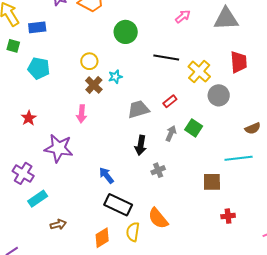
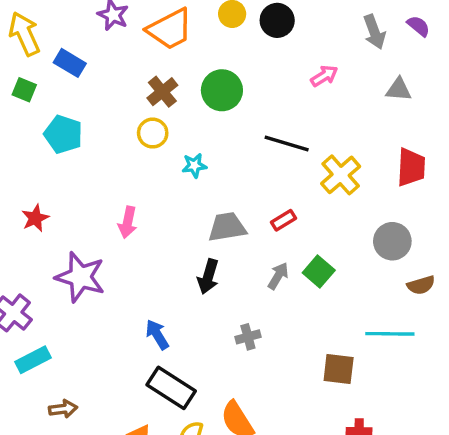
gray triangle: (226, 19) -> (399, 89), size x0.6
blue rectangle: (37, 27) -> (70, 63), turned 30
brown cross: (94, 85) -> (162, 92), moved
gray circle: (219, 95) -> (392, 241), moved
black arrow: (141, 145) -> (208, 277), moved

